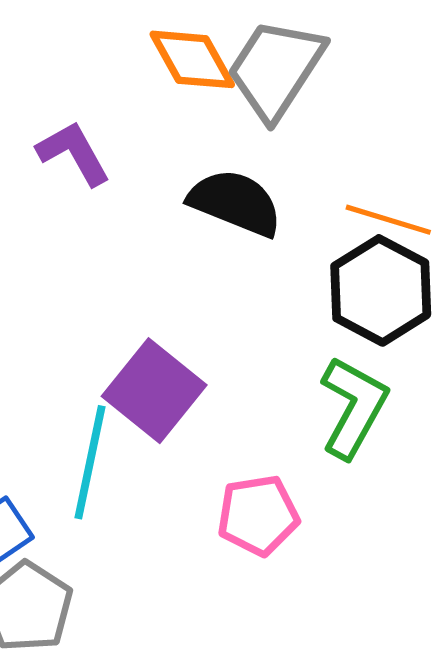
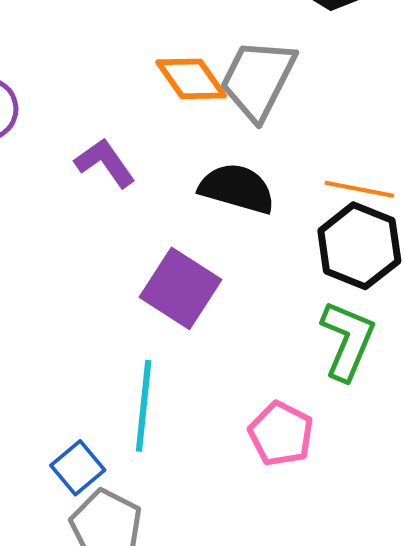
purple square: (154, 391) -> (181, 288), moved
pink pentagon: (258, 515) -> (281, 434), turned -30

